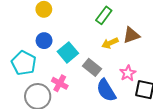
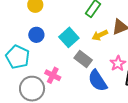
cyan square: (68, 52) -> (69, 37), moved

